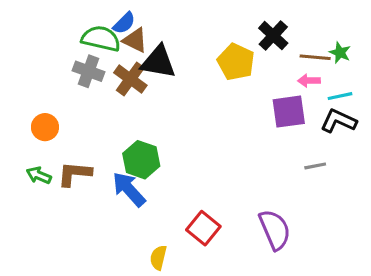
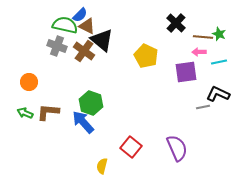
black triangle: (158, 62) -> (102, 40), turned 30
yellow pentagon: (236, 62) -> (146, 56), moved
black L-shape: (338, 121) -> (218, 94), moved

